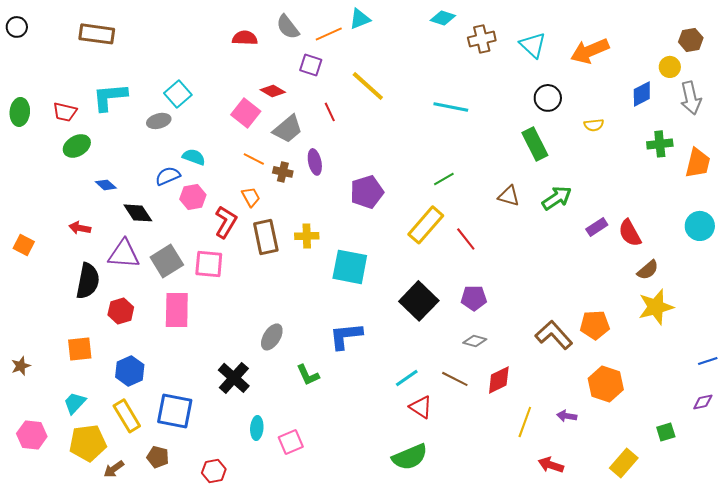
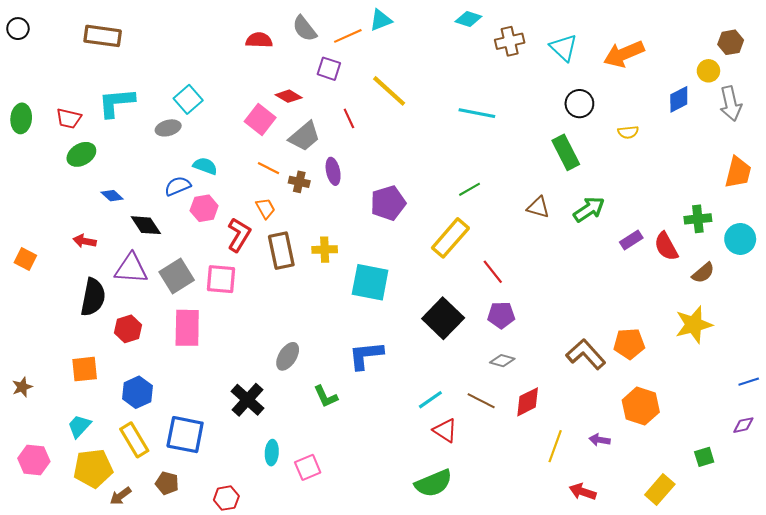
green cross: (660, 144) -> (698, 219), moved
red line: (466, 239) -> (493, 272), moved
brown semicircle: (648, 270) -> (703, 273), moved

